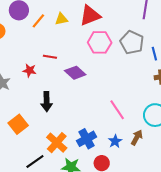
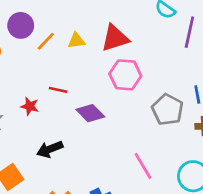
gray pentagon: (132, 42) -> (168, 110), moved
black arrow: (47, 102) -> (50, 149), turned 66

